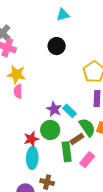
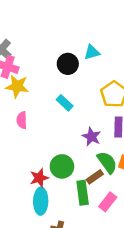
cyan triangle: (63, 15) -> (92, 52), moved
yellow star: (16, 74) -> (17, 86), moved
purple star: (54, 109) -> (91, 137), moved
cyan rectangle: (70, 111) -> (65, 103), moved

